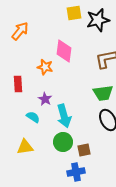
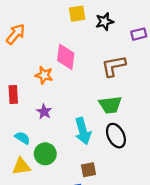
black star: (98, 20) -> (105, 22), size x0.7
cyan arrow: (64, 116) -> (83, 131), moved
cyan semicircle: (33, 117) -> (22, 138), moved
green circle: (63, 142) -> (45, 154), moved

